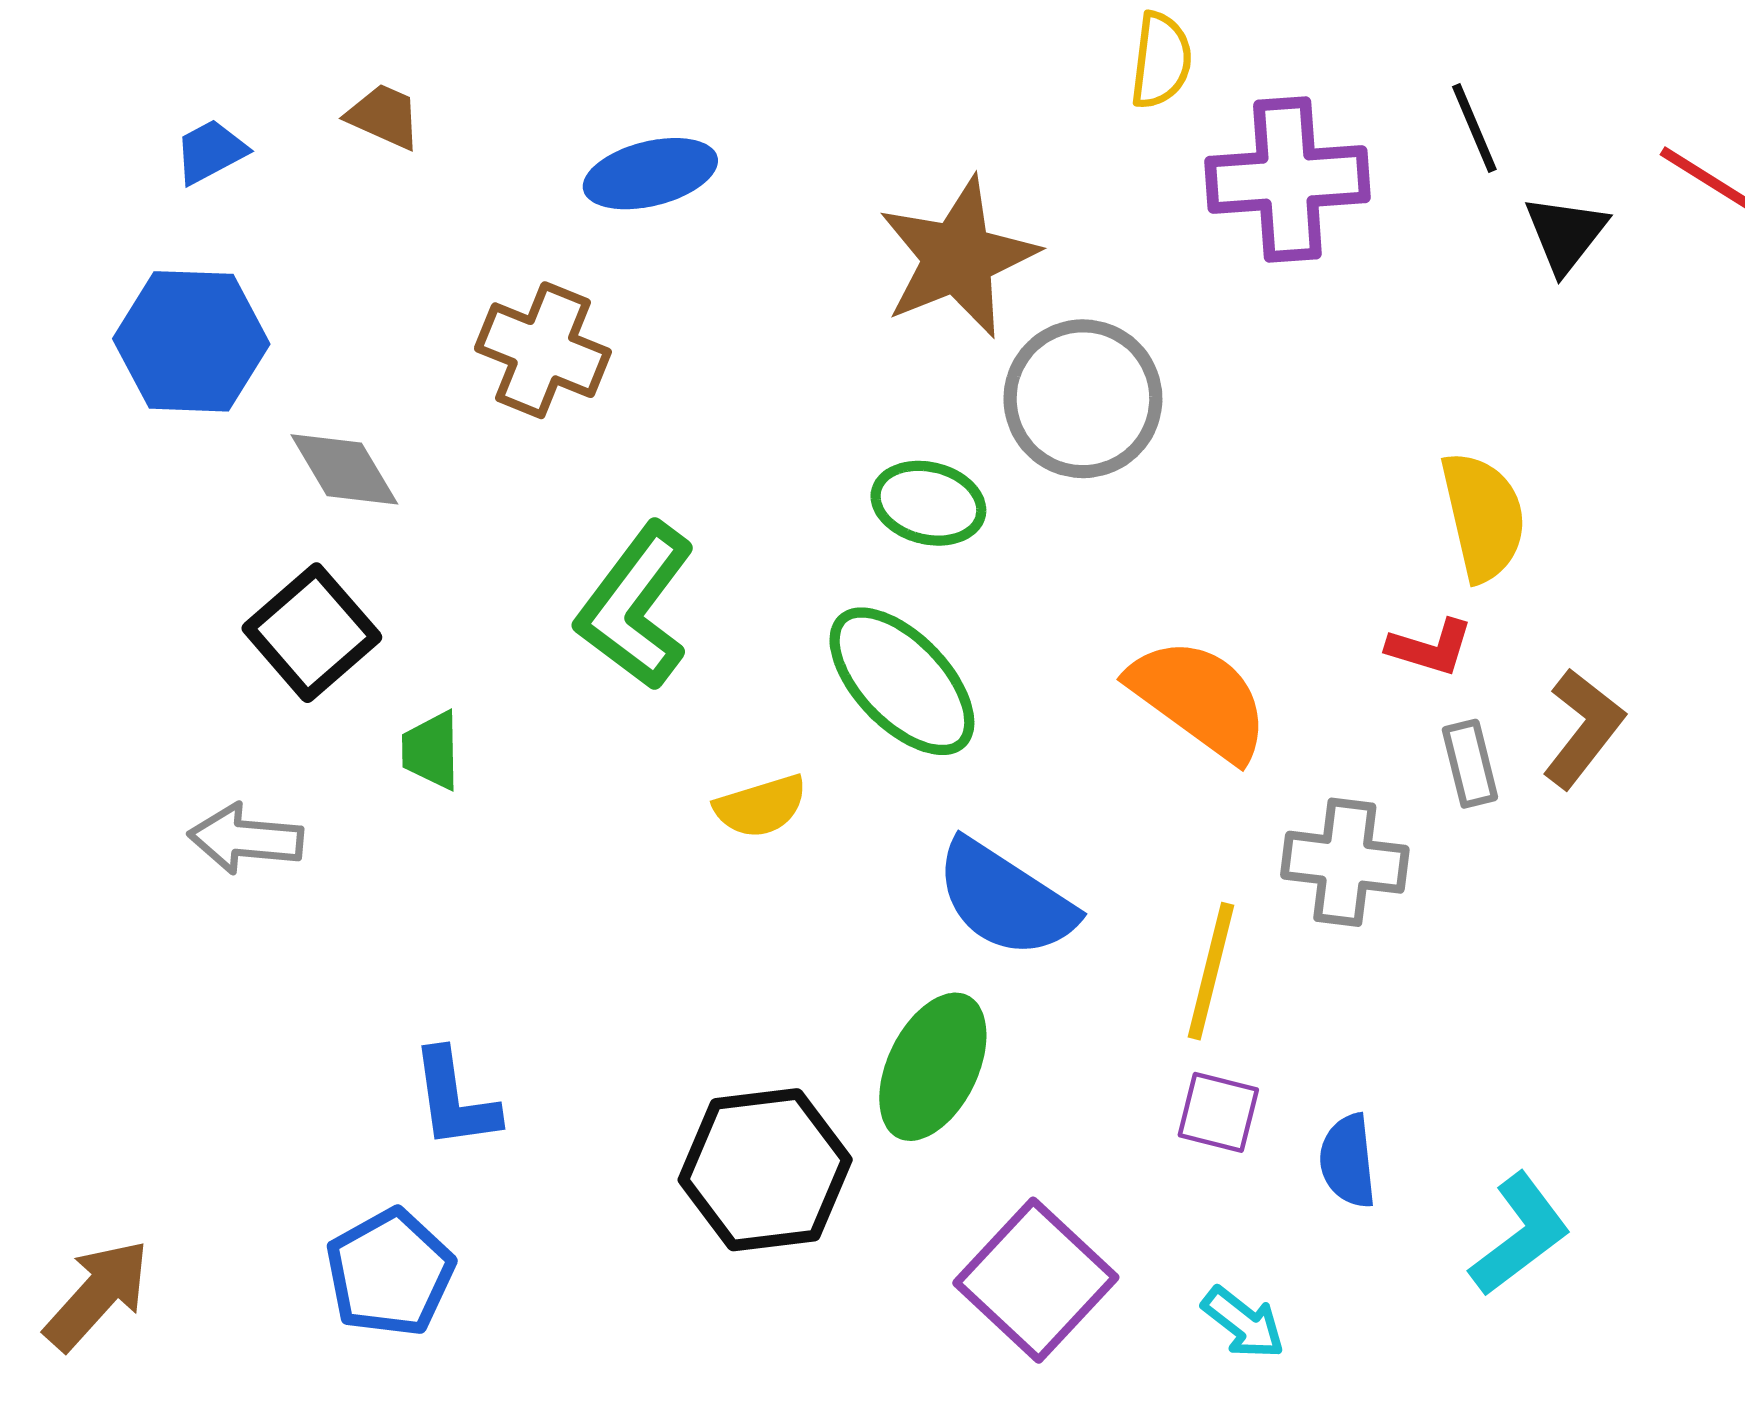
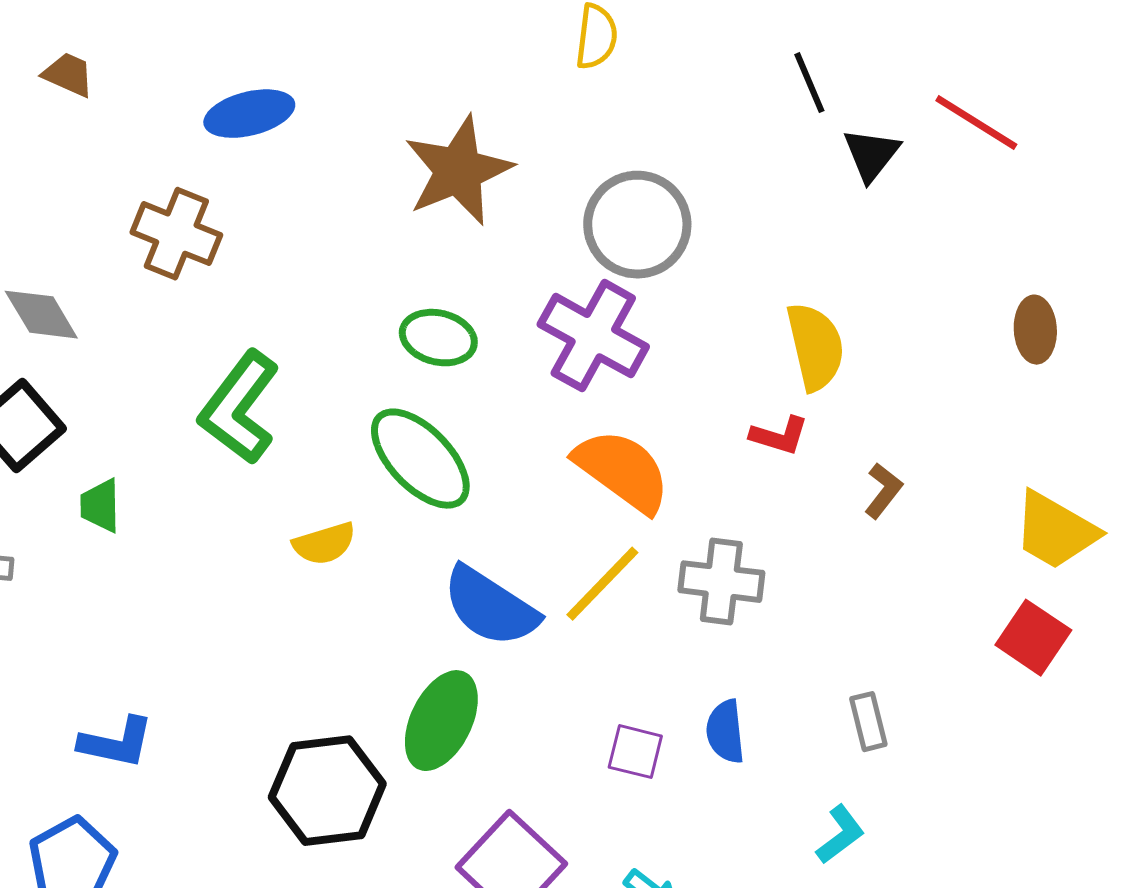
purple cross: (1287, 180) -> (593, 336), moved, turned 33
gray circle: (1083, 399) -> (637, 225), moved
brown L-shape: (1583, 728) -> (883, 491), size x0.7
gray rectangle: (1470, 764) -> (868, 722), moved
yellow line: (1211, 971) -> (602, 584), moved, turned 30
blue L-shape: (455, 1099) -> (116, 743), turned -70
blue semicircle: (1348, 1161) -> (725, 732), moved
cyan L-shape: (1520, 1235) -> (840, 835), size x0.7

